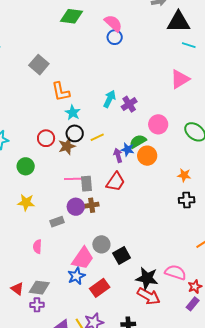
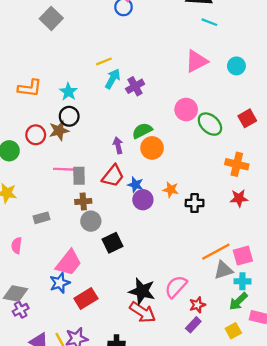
gray square: (39, 65) -> (51, 18), moved
orange L-shape: (61, 92) -> (30, 88), moved, turned -75
pink circle: (158, 124) -> (186, 110), moved
yellow line: (97, 137) -> (104, 61), moved
red circle: (46, 138) -> (36, 135), moved
blue star: (127, 149) -> (135, 185), moved
orange star: (184, 175) -> (171, 190), moved
purple circle: (76, 207) -> (143, 200), moved
gray circle: (101, 244) -> (91, 221), moved
black square: (122, 256) -> (113, 243), moved
pink semicircle: (175, 272) -> (176, 287), turned -70
purple cross: (37, 305) -> (21, 310), moved, turned -32

